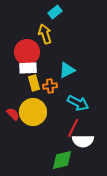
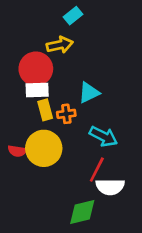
yellow arrow: (45, 34) -> (60, 45), turned 96
red semicircle: (13, 114) -> (17, 151), turned 144

